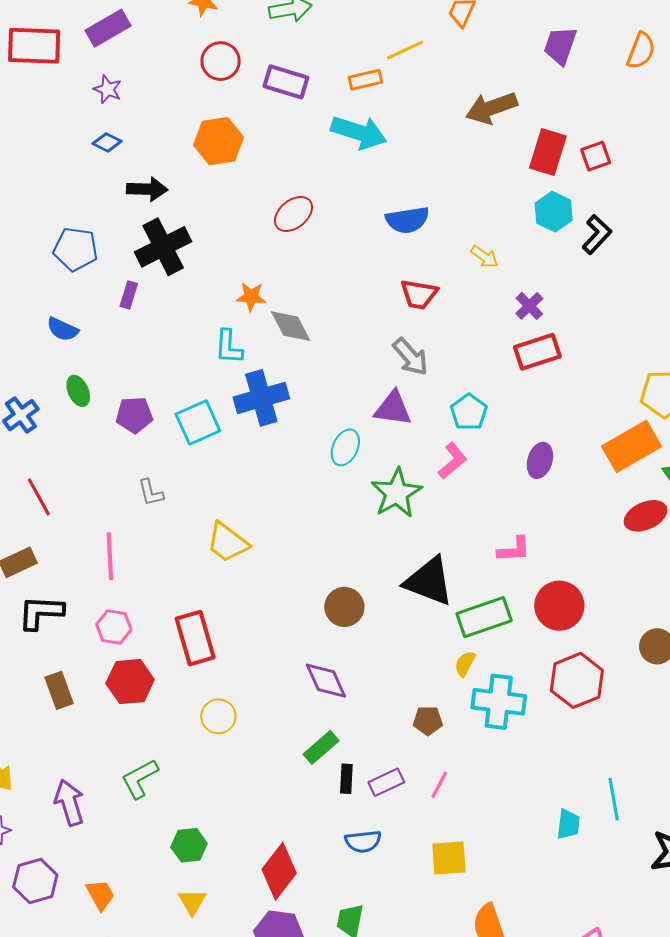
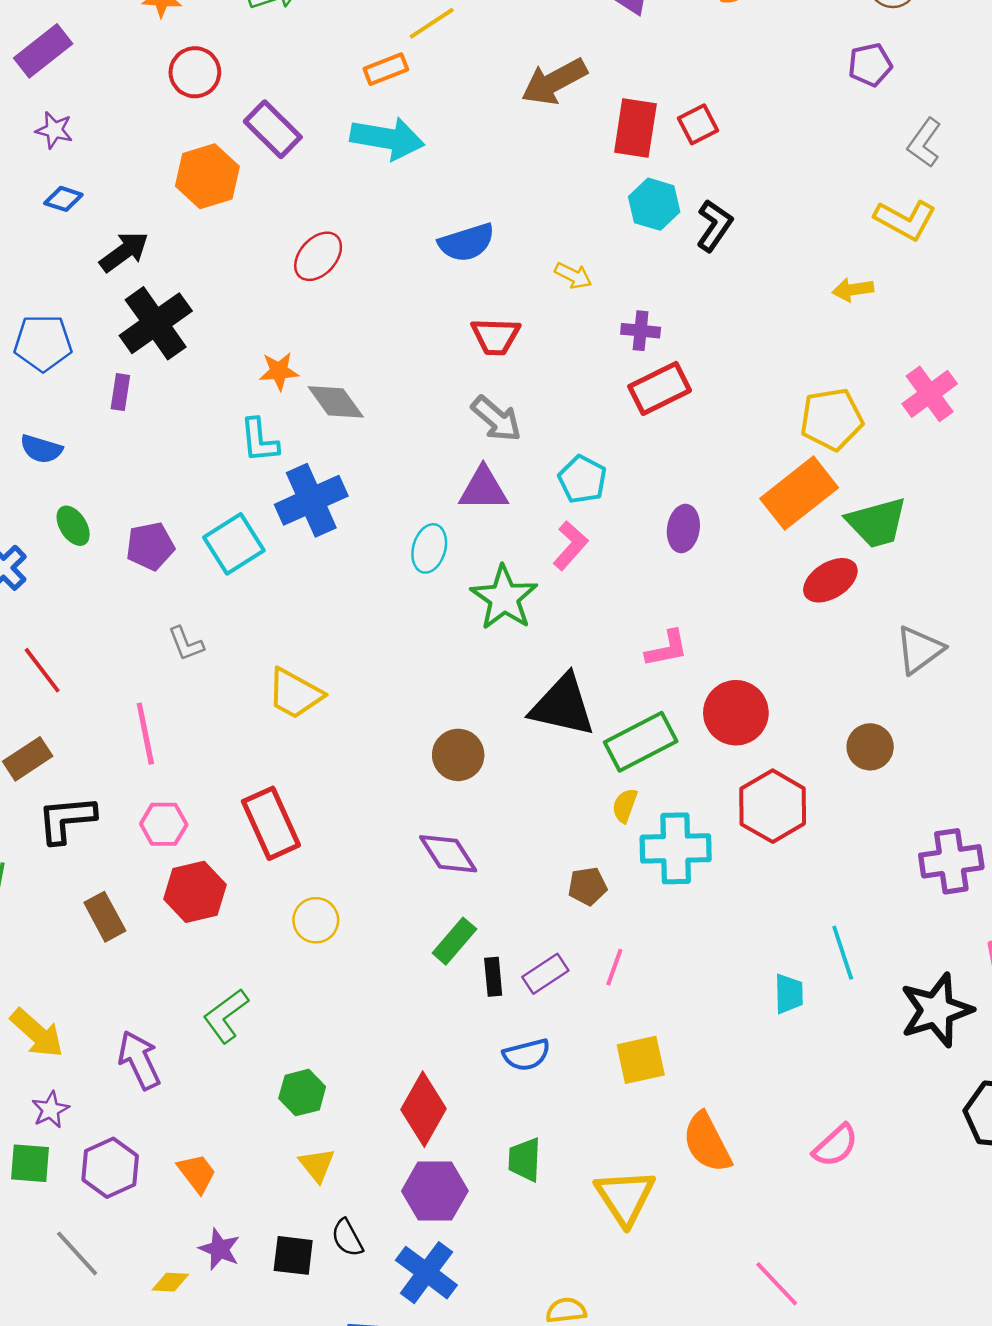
purple rectangle: (286, 82) -> (273, 129), moved, turned 36
black arrow: (147, 189) -> (124, 252), turned -30
purple cross: (529, 306) -> (641, 331), turned -32

